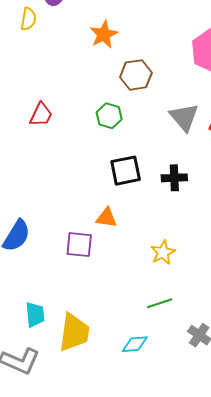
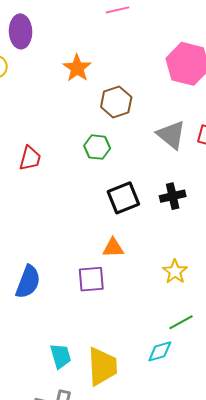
cyan diamond: (135, 344) -> (160, 351), moved

